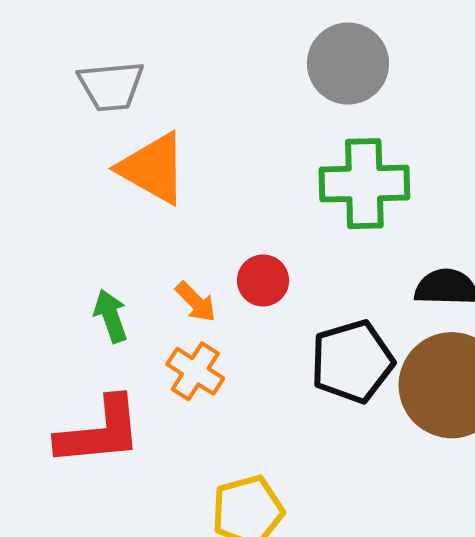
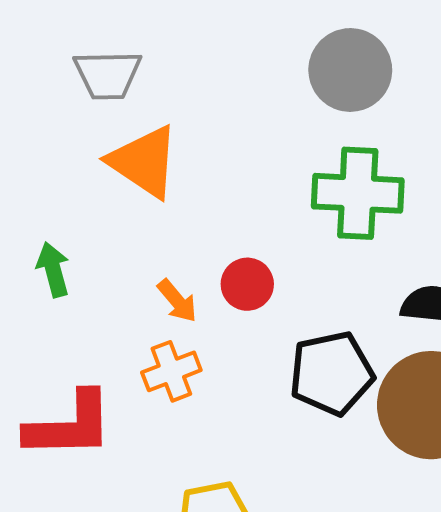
green arrow: (111, 316) -> (53, 270), moved
orange cross: (195, 371) -> (171, 371), turned 32

